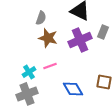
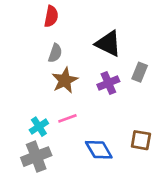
brown star: (48, 38) -> (65, 80), turned 30
purple cross: (80, 40) -> (108, 83), size x0.7

